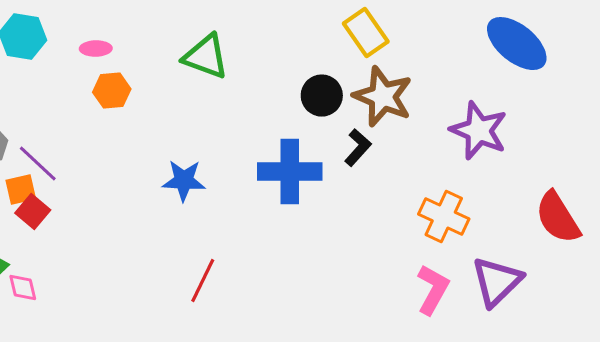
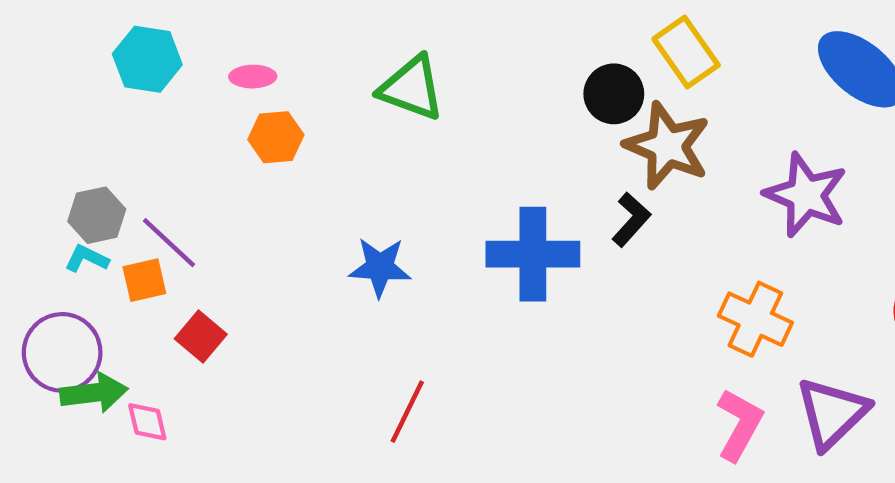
yellow rectangle: (366, 33) -> (686, 52), moved
black circle: (322, 96) -> (614, 94), moved
red square: (33, 212) -> (201, 337), moved

